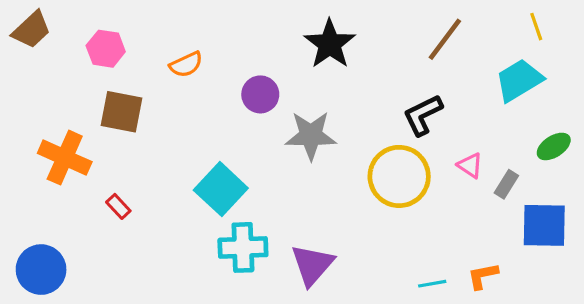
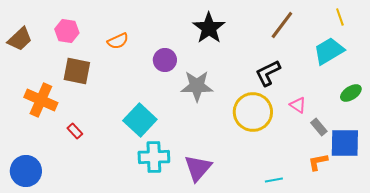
brown trapezoid: (32, 30) -> (20, 39), moved
gray rectangle: (506, 184) -> (319, 127), moved, turned -72
orange L-shape: (483, 276) -> (318, 162), moved

